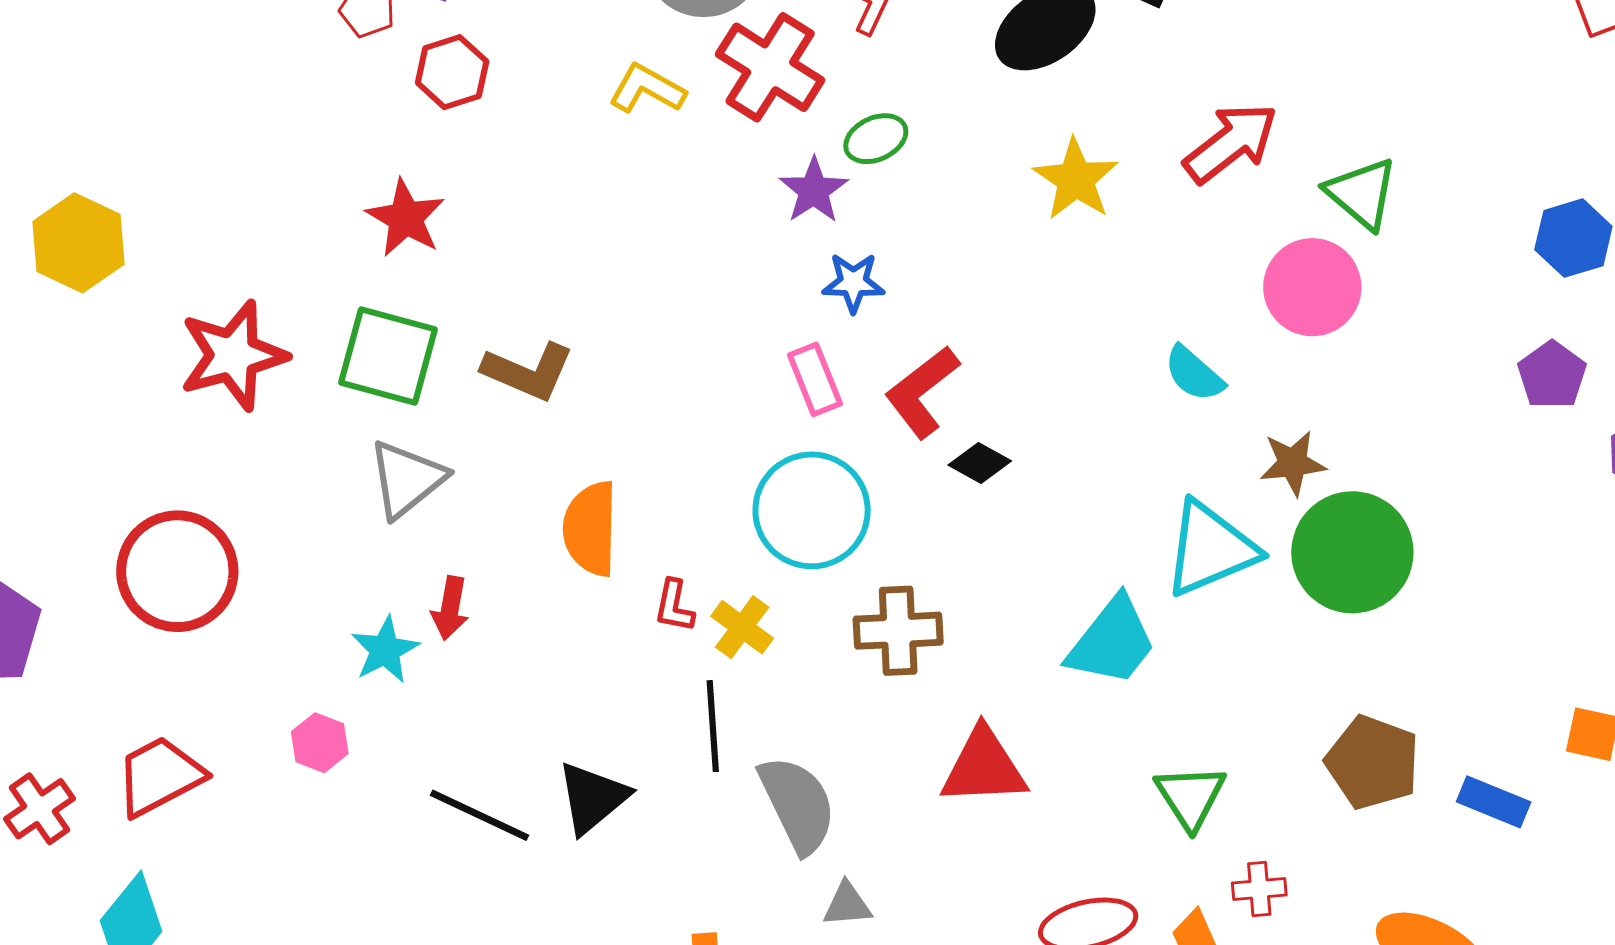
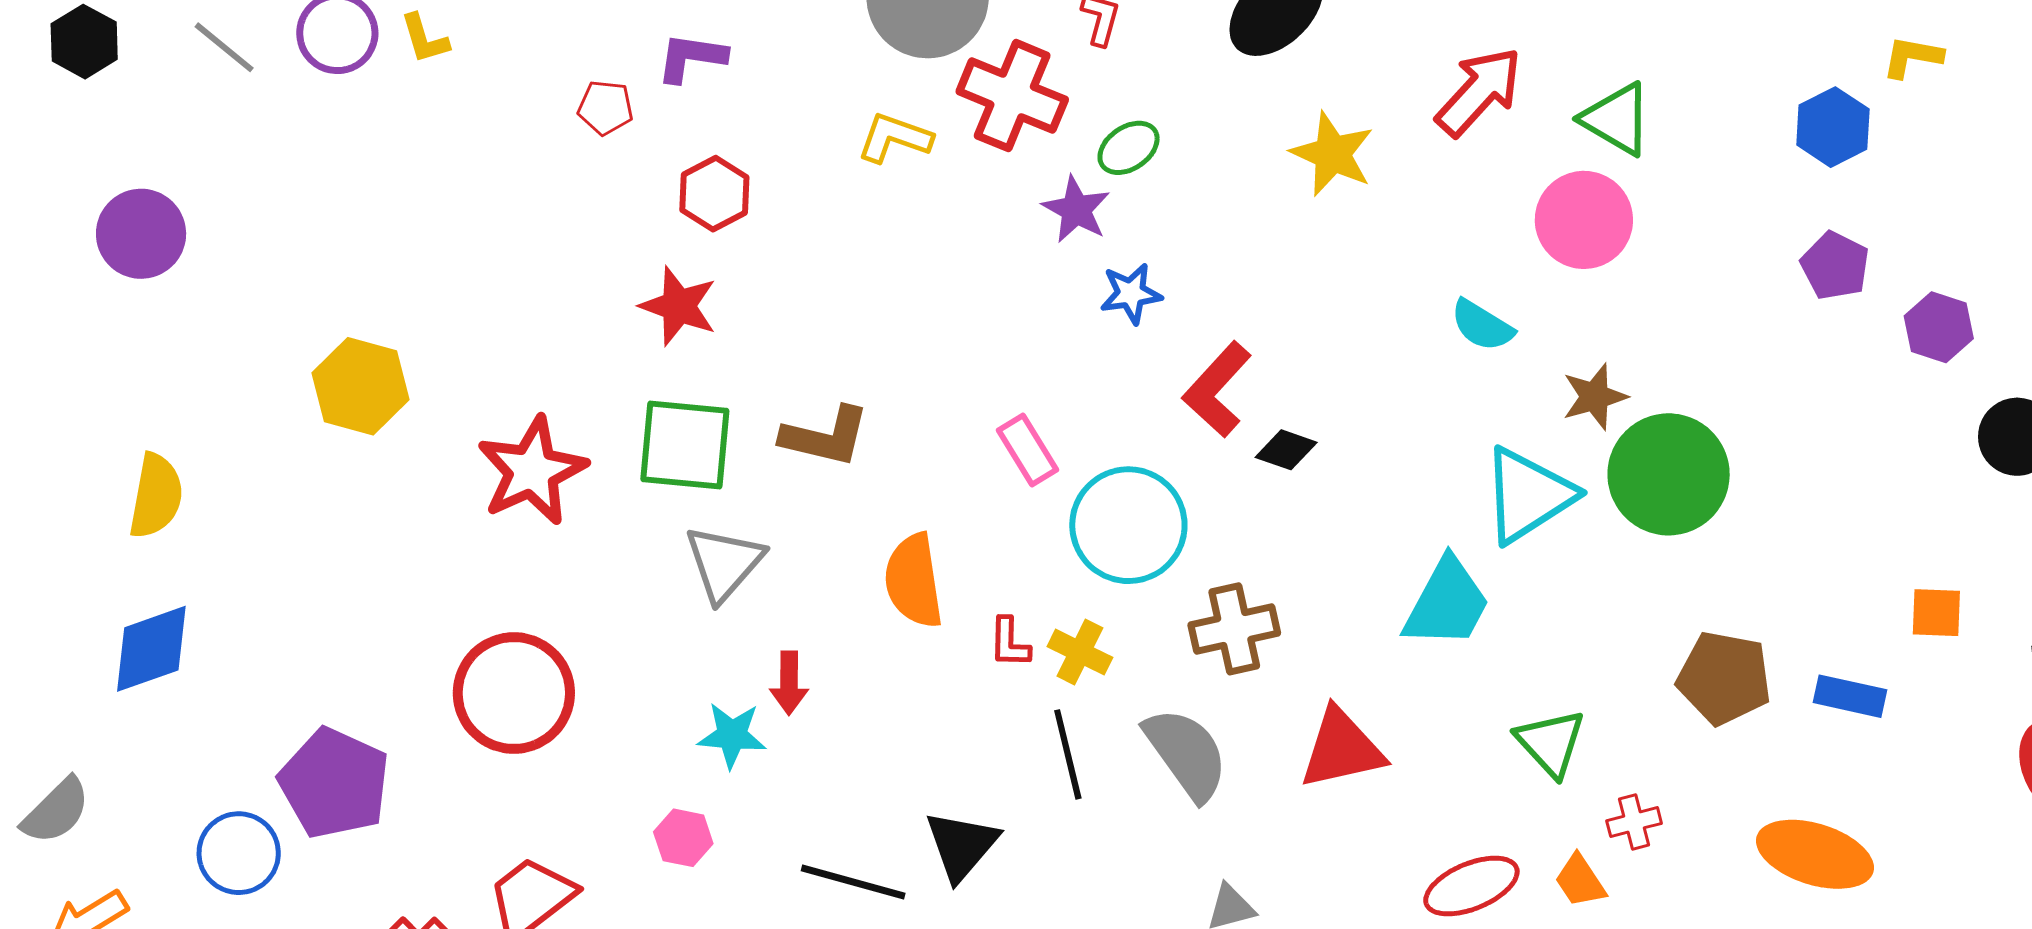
red hexagon: (452, 72) -> (714, 194), moved
pink rectangle: (815, 379) -> (1027, 450), moved
cyan star: (385, 650) -> (732, 735), turned -30
gray semicircle: (798, 804) -> (1186, 754), moved

